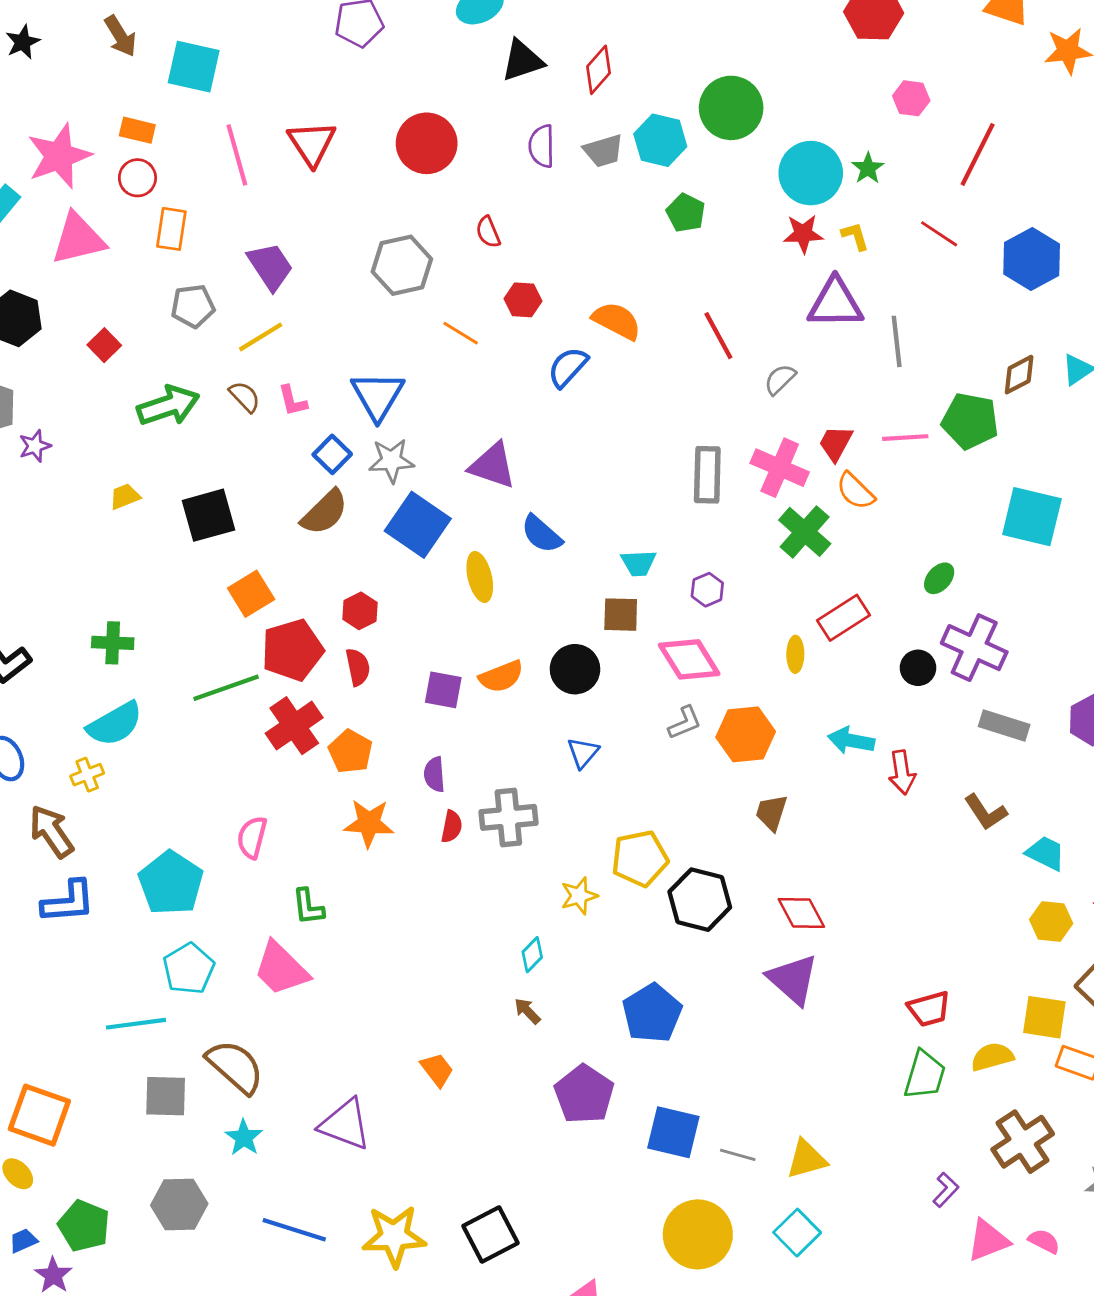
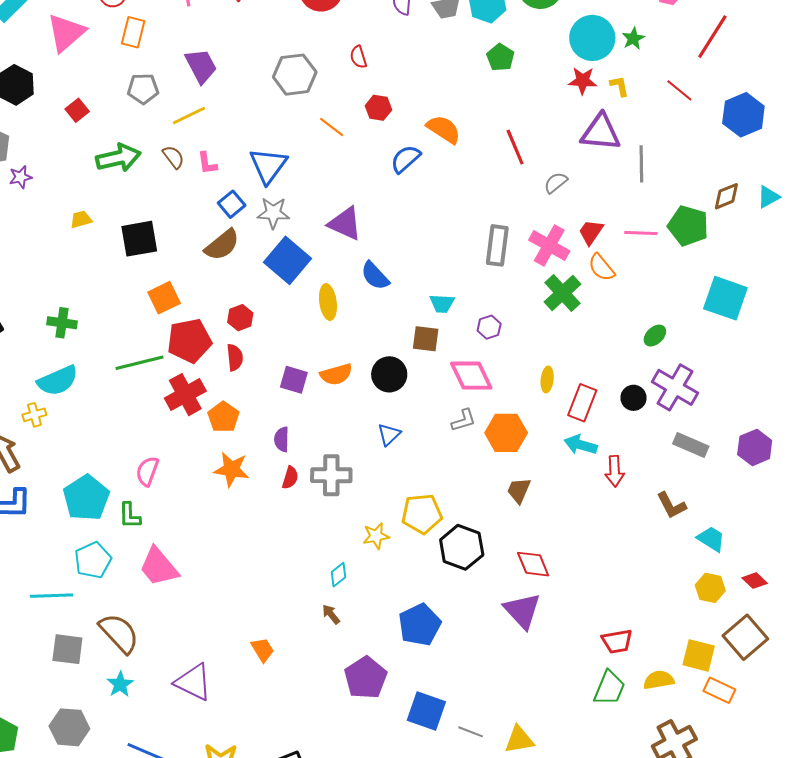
pink triangle: (78, 239) -> (66, 33), turned -33
red rectangle: (844, 618) -> (582, 403), moved, turned -42
green L-shape: (308, 907) -> (130, 516), moved

